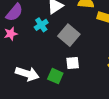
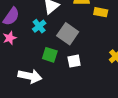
green square: (55, 76) -> (50, 55), moved

